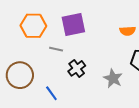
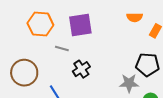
orange semicircle: (128, 31) -> (135, 17), moved
gray star: (113, 78) -> (129, 83), moved, turned -30

